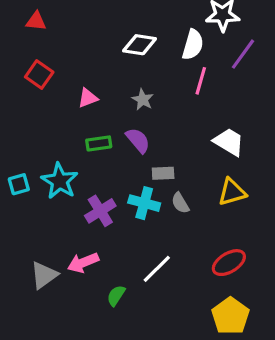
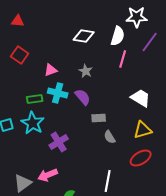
green rectangle: (99, 143) -> (35, 99), moved
cyan cross: (144, 203) -> (58, 93), moved
red ellipse: (229, 263) -> (141, 158), moved
white line: (157, 269) -> (108, 181), moved, turned -35

